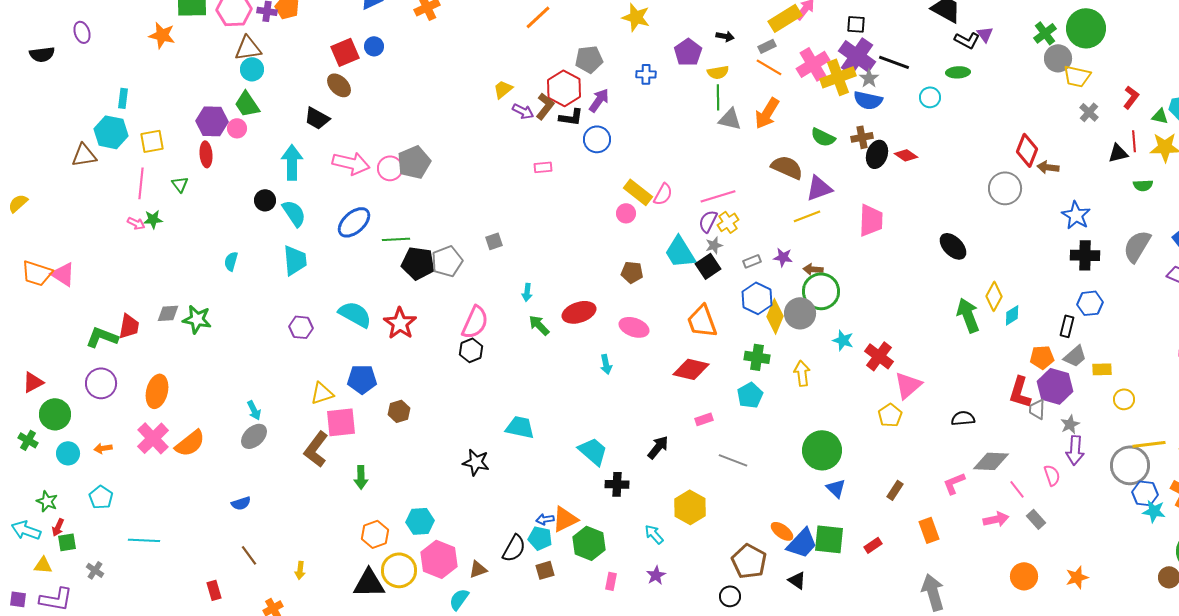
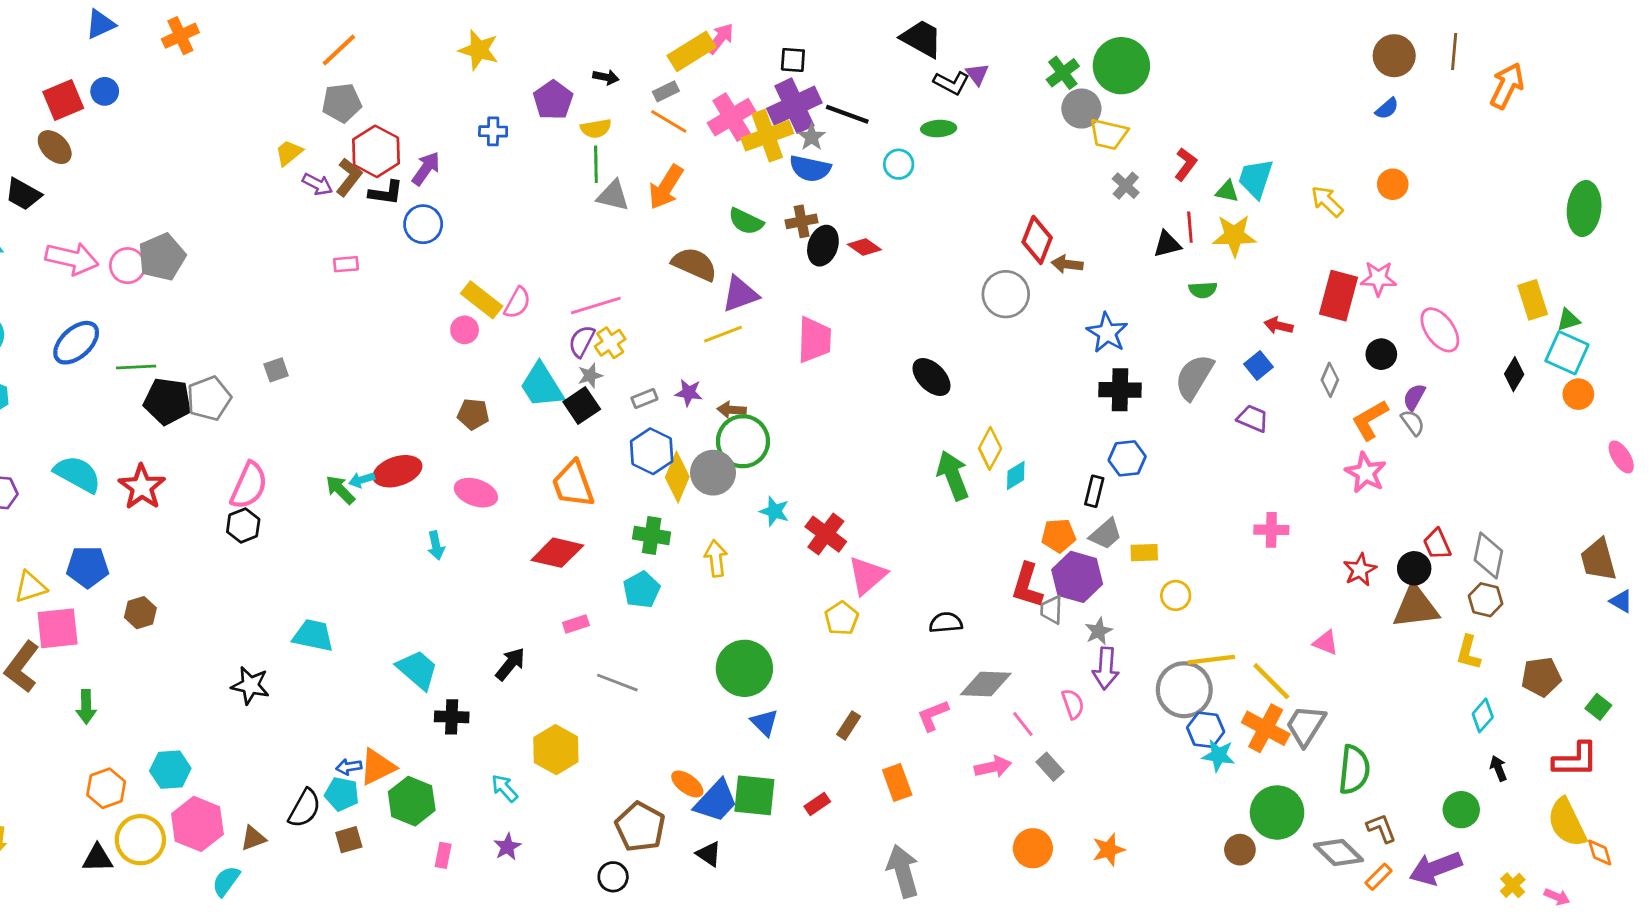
purple cross: (857, 56) -> (794, 106), turned 30
gray pentagon: (589, 59) -> (342, 103), moved
cyan arrow: (527, 292) -> (362, 480), moved, turned 66
black triangle: (369, 583) -> (98, 858), size x0.7

